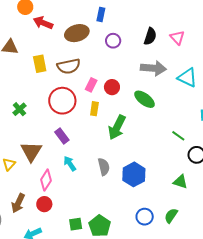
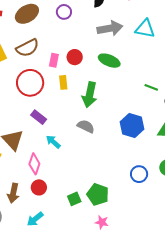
gray semicircle: (104, 167) -> (86, 126), moved, turned -36
blue hexagon: (134, 174) -> (132, 126), moved

